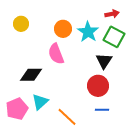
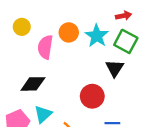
pink semicircle: (56, 54) -> (45, 47), moved, turned 30
red circle: (98, 86) -> (92, 96), moved

